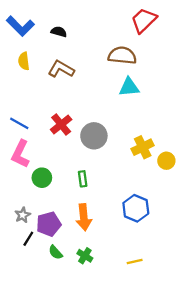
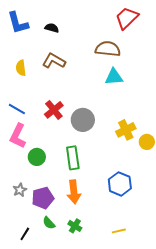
blue L-shape: (20, 26) -> (18, 23), turned 30
yellow semicircle: (24, 61) -> (21, 68), moved
green rectangle: (83, 179) -> (73, 158), size x1.6
black line: (28, 239) -> (25, 234), moved

